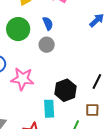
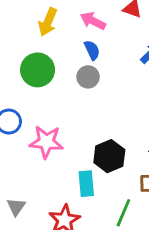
blue semicircle: (48, 23) -> (92, 50), moved
gray circle: (47, 45) -> (88, 77), moved

